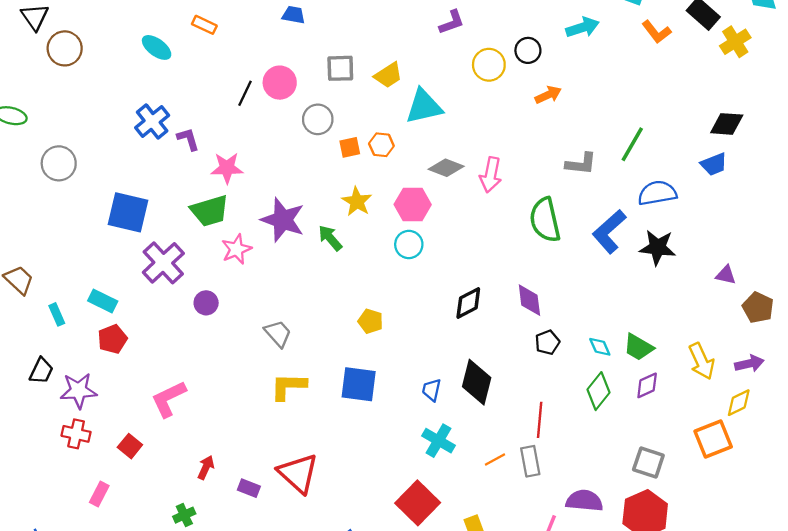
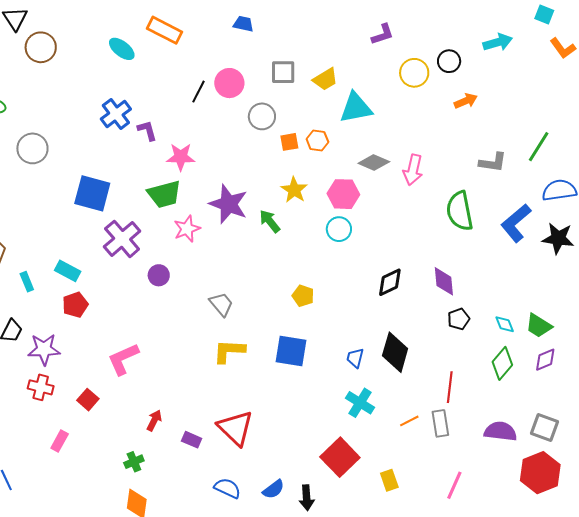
orange rectangle: (204, 25) -> (164, 30), size x1.6
purple semicircle: (584, 501) -> (500, 431), moved

